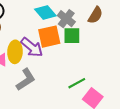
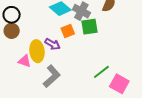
orange square: (49, 37) -> (68, 31), size x0.6
purple arrow: (32, 47) -> (53, 44), size x0.7

